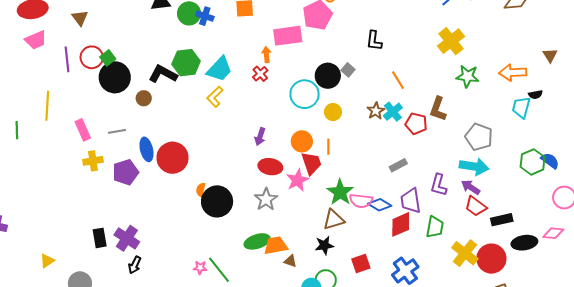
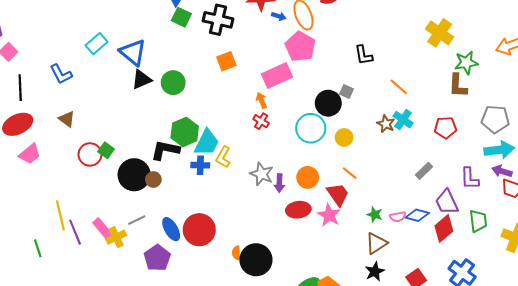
blue cross: (205, 16) -> (200, 165), moved
purple line: (67, 59) -> (75, 232), moved
cyan trapezoid: (219, 69) -> (207, 143), moved
black circle: (115, 77) -> (134, 175), moved
brown L-shape: (438, 109) -> (458, 86), moved
red pentagon: (416, 124) -> (446, 128), moved
orange circle: (302, 141) -> (308, 177), moved
orange line: (328, 147) -> (350, 173), turned -35
yellow cross: (93, 161) -> (116, 237), moved
green star: (340, 192) -> (375, 214), size x0.6
gray star: (266, 199) -> (262, 174), moved
pink semicircle: (361, 201) -> (398, 217), size x0.7

